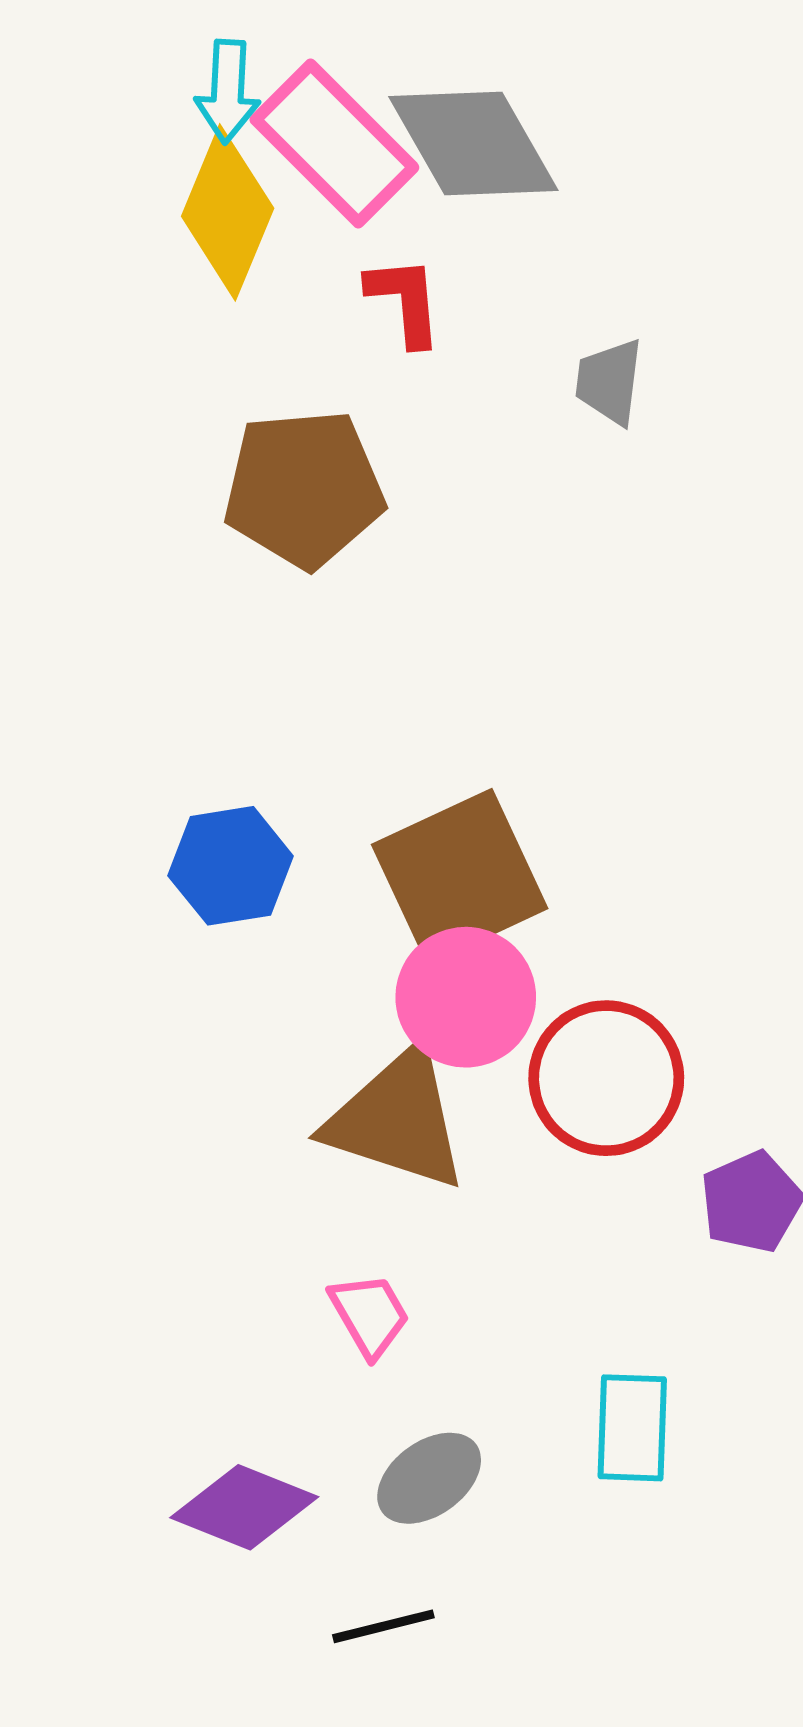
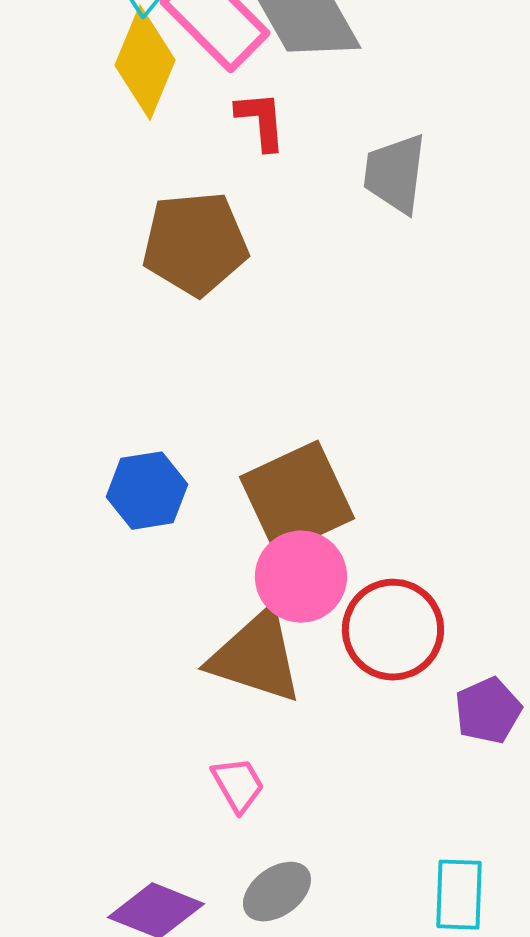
gray trapezoid: (609, 382) -> (395, 174), size x1.4
cyan rectangle: (632, 1428) -> (459, 895), moved

